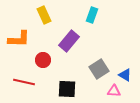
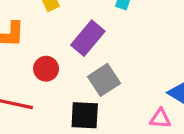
gray square: (99, 69) -> (104, 80), moved

